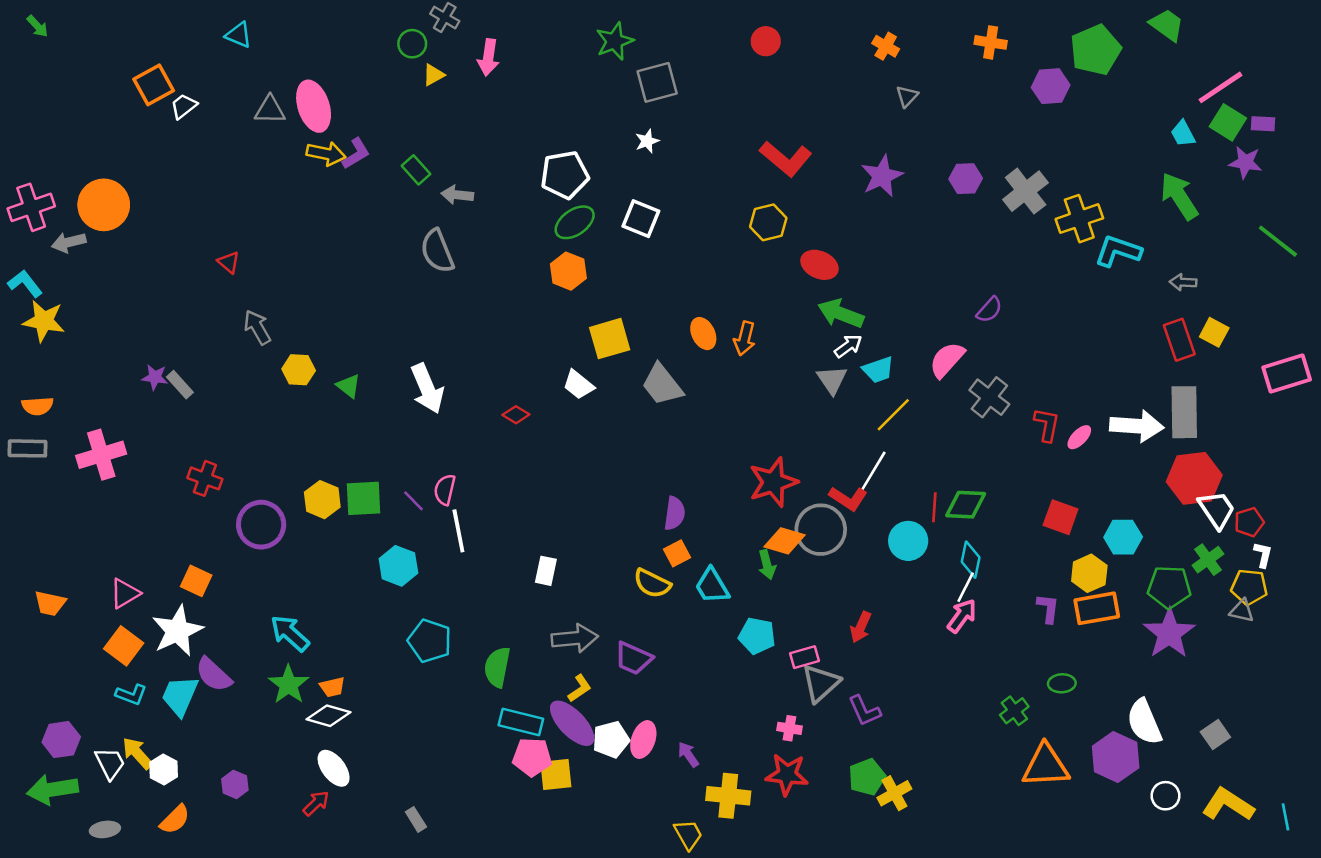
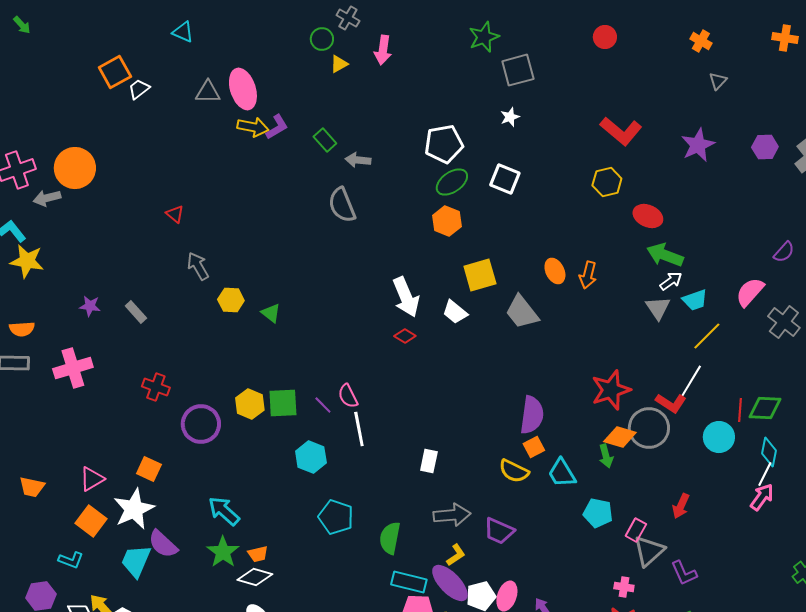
purple star: (155, 377) -> (90, 306), moved
white arrow: (427, 388) -> (406, 297), moved
pink semicircle: (445, 490) -> (348, 396), turned -40
purple semicircle: (675, 513) -> (532, 415), size x1.4
pink rectangle: (804, 657) -> (636, 530), turned -45
cyan L-shape: (131, 695) -> (71, 560), moved

